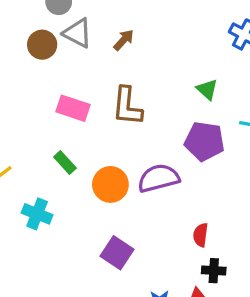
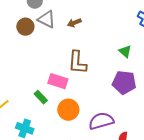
brown arrow: (124, 40) -> (74, 23), turned -152
pink rectangle: (73, 108) -> (58, 81), moved
purple semicircle: (158, 178) -> (101, 121), moved

